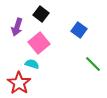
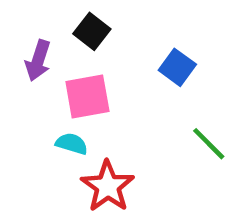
pink square: (39, 43) -> (87, 97), turned 30
red star: (19, 83) -> (108, 186), moved

